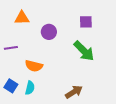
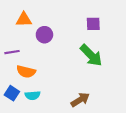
purple circle: (49, 32) -> (44, 35), moved
orange semicircle: (34, 66) -> (26, 72), moved
cyan semicircle: (30, 88) -> (33, 95), turned 72

